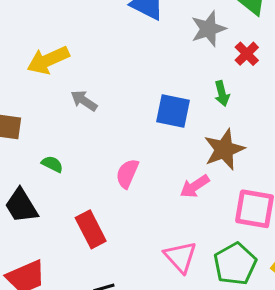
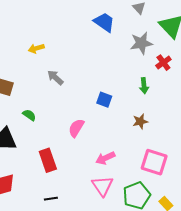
yellow arrow: (48, 60) -> (36, 48), size x0.6
blue square: (173, 111) -> (104, 100), moved, size x0.7
brown star: (224, 149) -> (140, 121), size x0.6
pink arrow: (195, 186) -> (105, 158), moved

